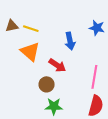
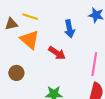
brown triangle: (12, 26) -> (11, 24), moved
brown circle: (47, 84) -> (16, 73), moved

